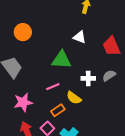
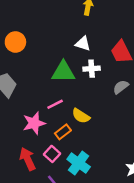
white cross: (88, 78) -> (92, 69), moved
pink star: (23, 102) -> (34, 123), moved

